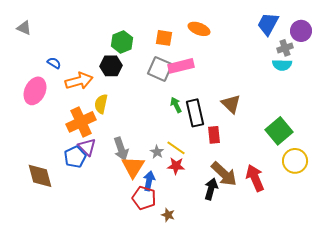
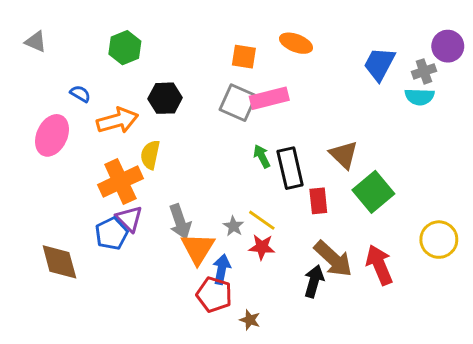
blue trapezoid: (268, 24) -> (379, 64), moved
green hexagon: (122, 42) -> (125, 48), moved
green square: (279, 131) -> (373, 192), moved

